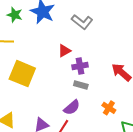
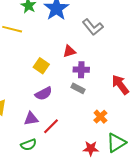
yellow square: (22, 74) -> (41, 66), moved, size x0.6
purple semicircle: (72, 107) -> (44, 94), moved

